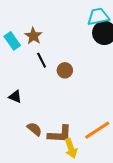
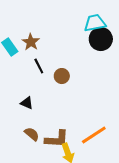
black triangle: (15, 97) -> (27, 103), moved

